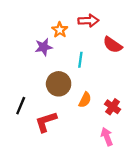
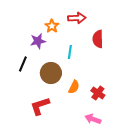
red semicircle: (113, 45) -> (98, 39), turned 54
black line: (21, 106) -> (23, 64), moved
pink arrow: (107, 137) -> (93, 119), turned -49

